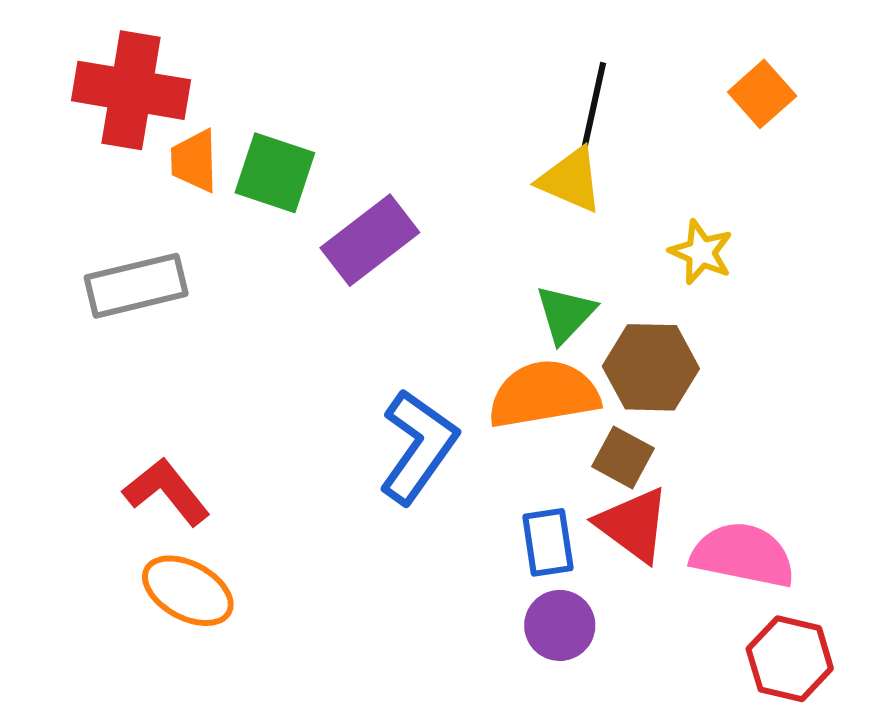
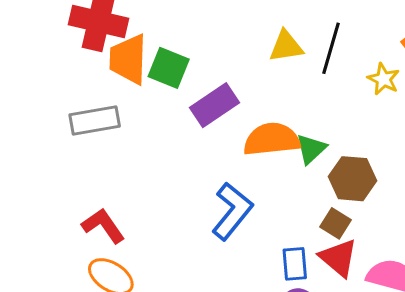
orange trapezoid: (194, 161) -> (128, 59), size x1.6
yellow triangle: (571, 180) -> (286, 46), moved, turned -36
yellow star: (701, 252) -> (383, 79), moved
orange semicircle: (544, 394) -> (272, 139), moved

